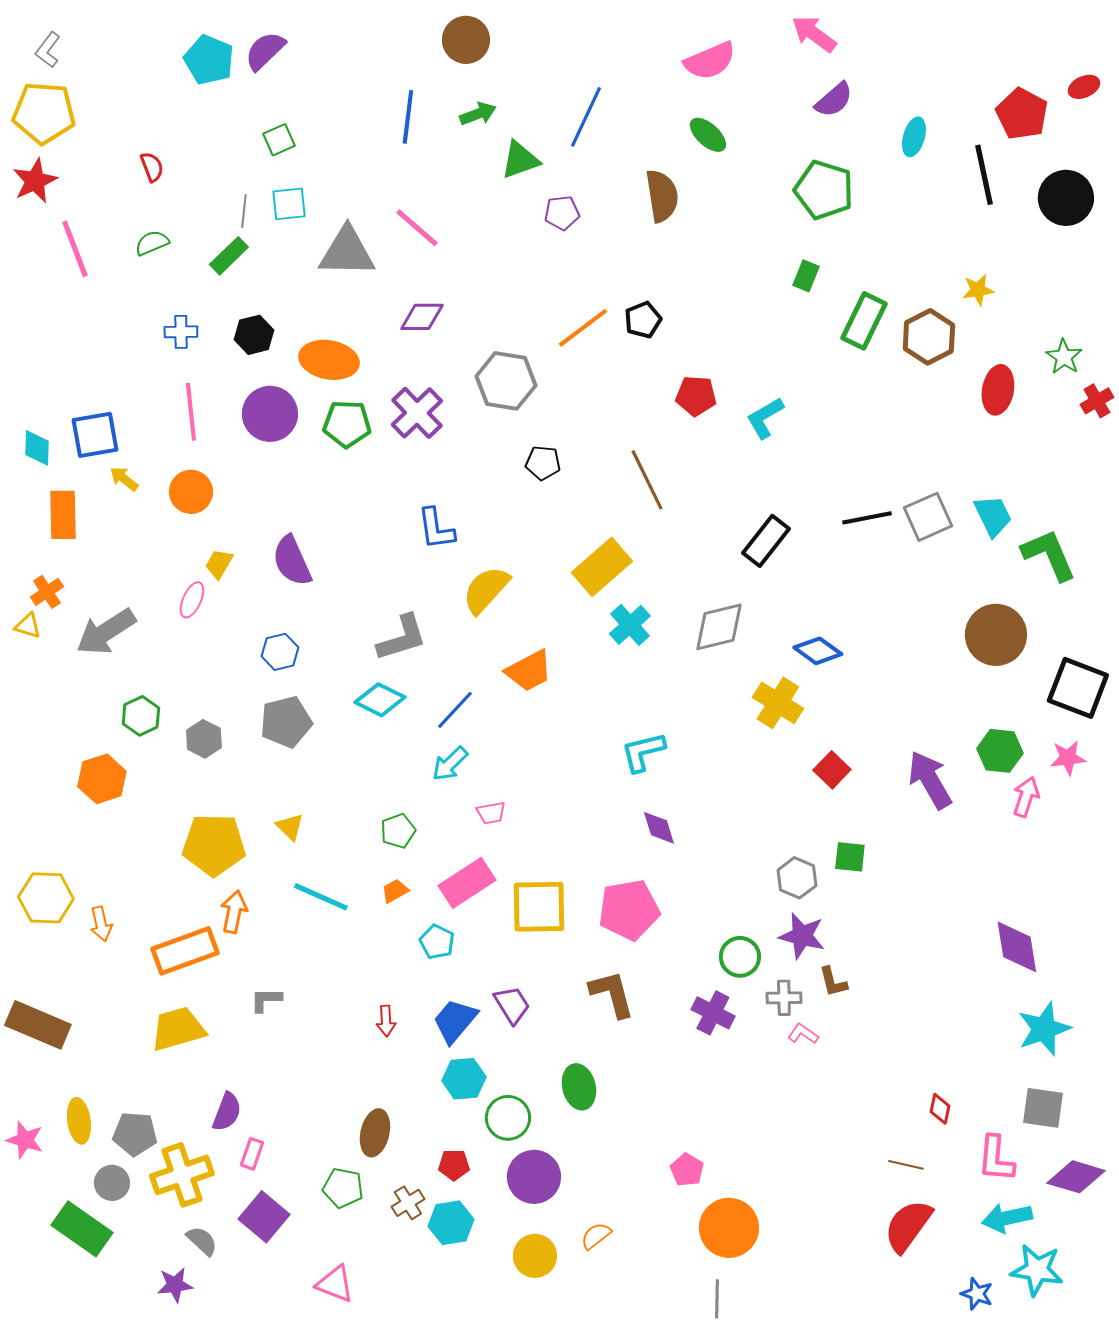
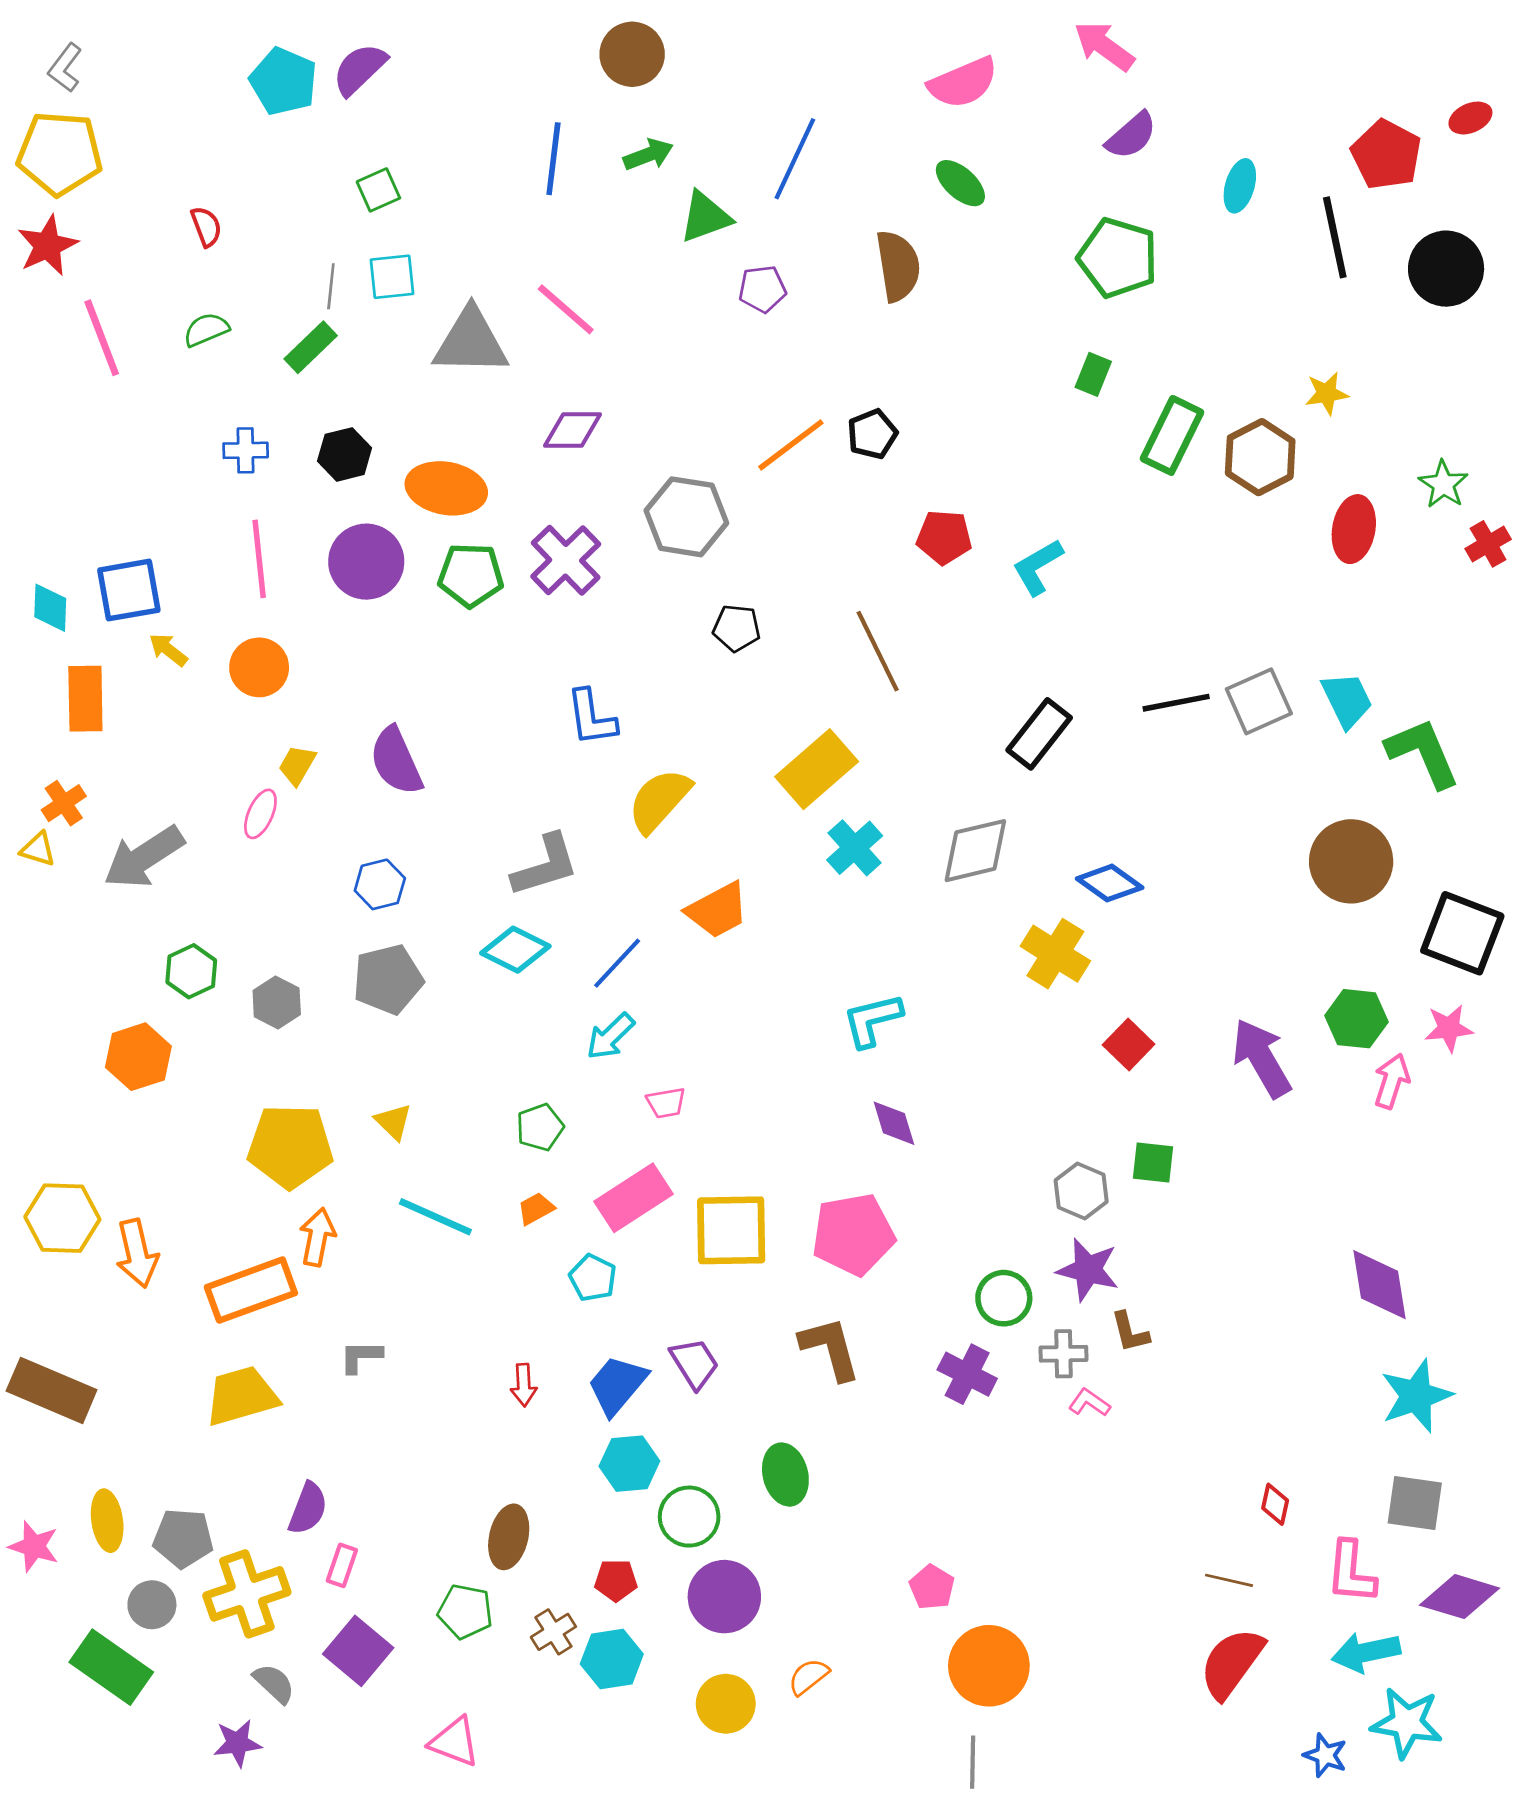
orange arrow: (101, 924) -> (137, 1253), size x1.4

